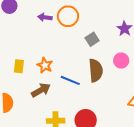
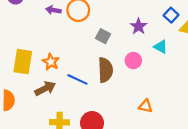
gray square: (92, 39) -> (103, 36), turned -32
yellow rectangle: (19, 66) -> (23, 62), size x1.6

